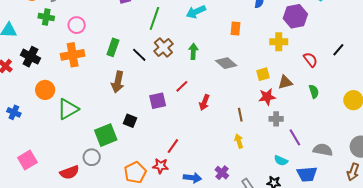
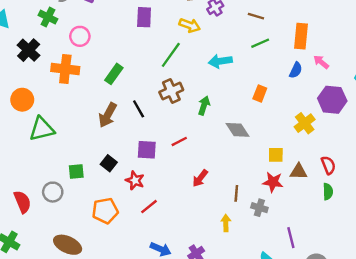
yellow cross: (279, 42) -> (305, 123), turned 36
black line: (139, 55) -> (139, 109), moved
black cross: (30, 57) -> (29, 50), moved
red semicircle: (310, 60) -> (328, 165), moved
red arrow: (204, 102) -> (200, 178), moved
gray cross: (276, 119) -> (259, 208), moved
green square: (106, 135) -> (76, 172), size x0.6
red star: (160, 166) -> (135, 180), moved
red semicircle: (70, 172) -> (22, 202), turned -108
orange pentagon: (135, 172) -> (105, 211), moved

